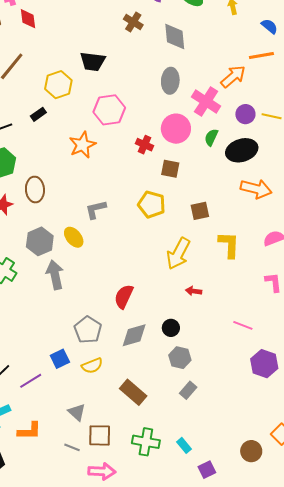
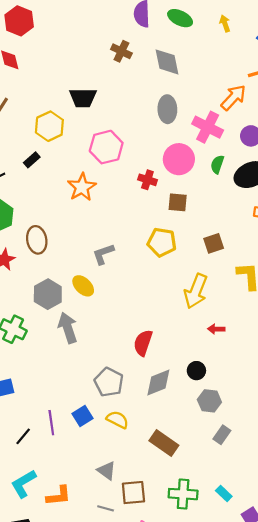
yellow semicircle: (92, 366) -> (117, 420), turned -125
purple line: (31, 381) -> (51, 423), moved, turned -60

